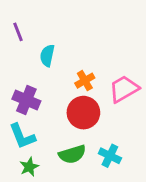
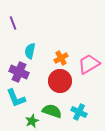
cyan semicircle: (47, 56) -> (30, 51), moved
green semicircle: (72, 154) -> (52, 111), turned -144
green star: (29, 167) -> (32, 121), moved

